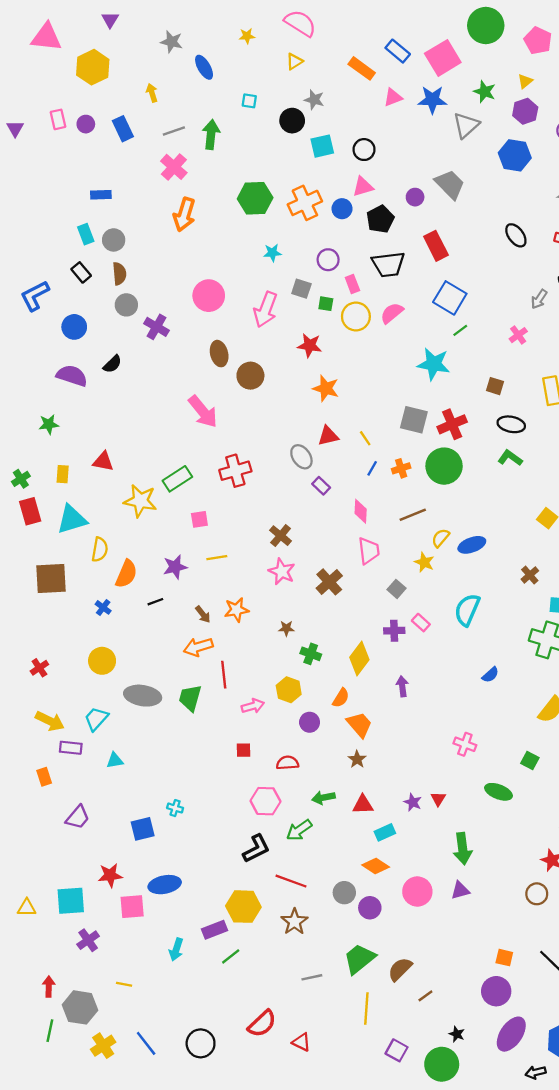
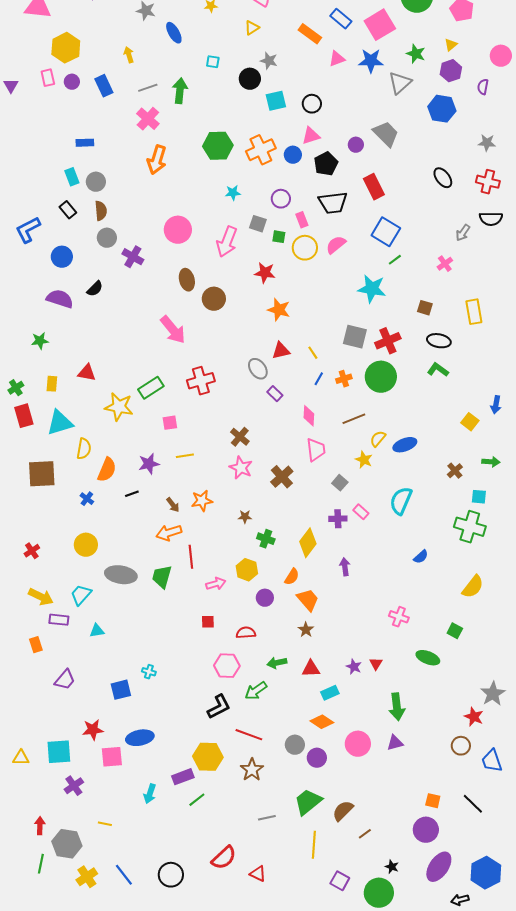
yellow hexagon: (93, 67) -> (66, 48), moved

